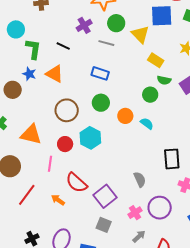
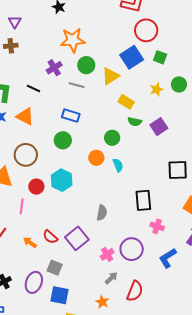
blue square: (162, 16) -> (132, 57), turned -30
yellow triangle: (140, 34) -> (111, 76), turned 42
green circle: (150, 95) -> (112, 138), moved
green circle: (101, 103) -> (63, 140), moved
brown circle: (67, 110) -> (26, 155), moved
cyan semicircle: (147, 124) -> (118, 165), turned 32
gray semicircle: (140, 179) -> (102, 213), moved, turned 35
red semicircle: (76, 183) -> (50, 237), moved, size x0.7
gray square: (104, 225) -> (55, 268), moved

